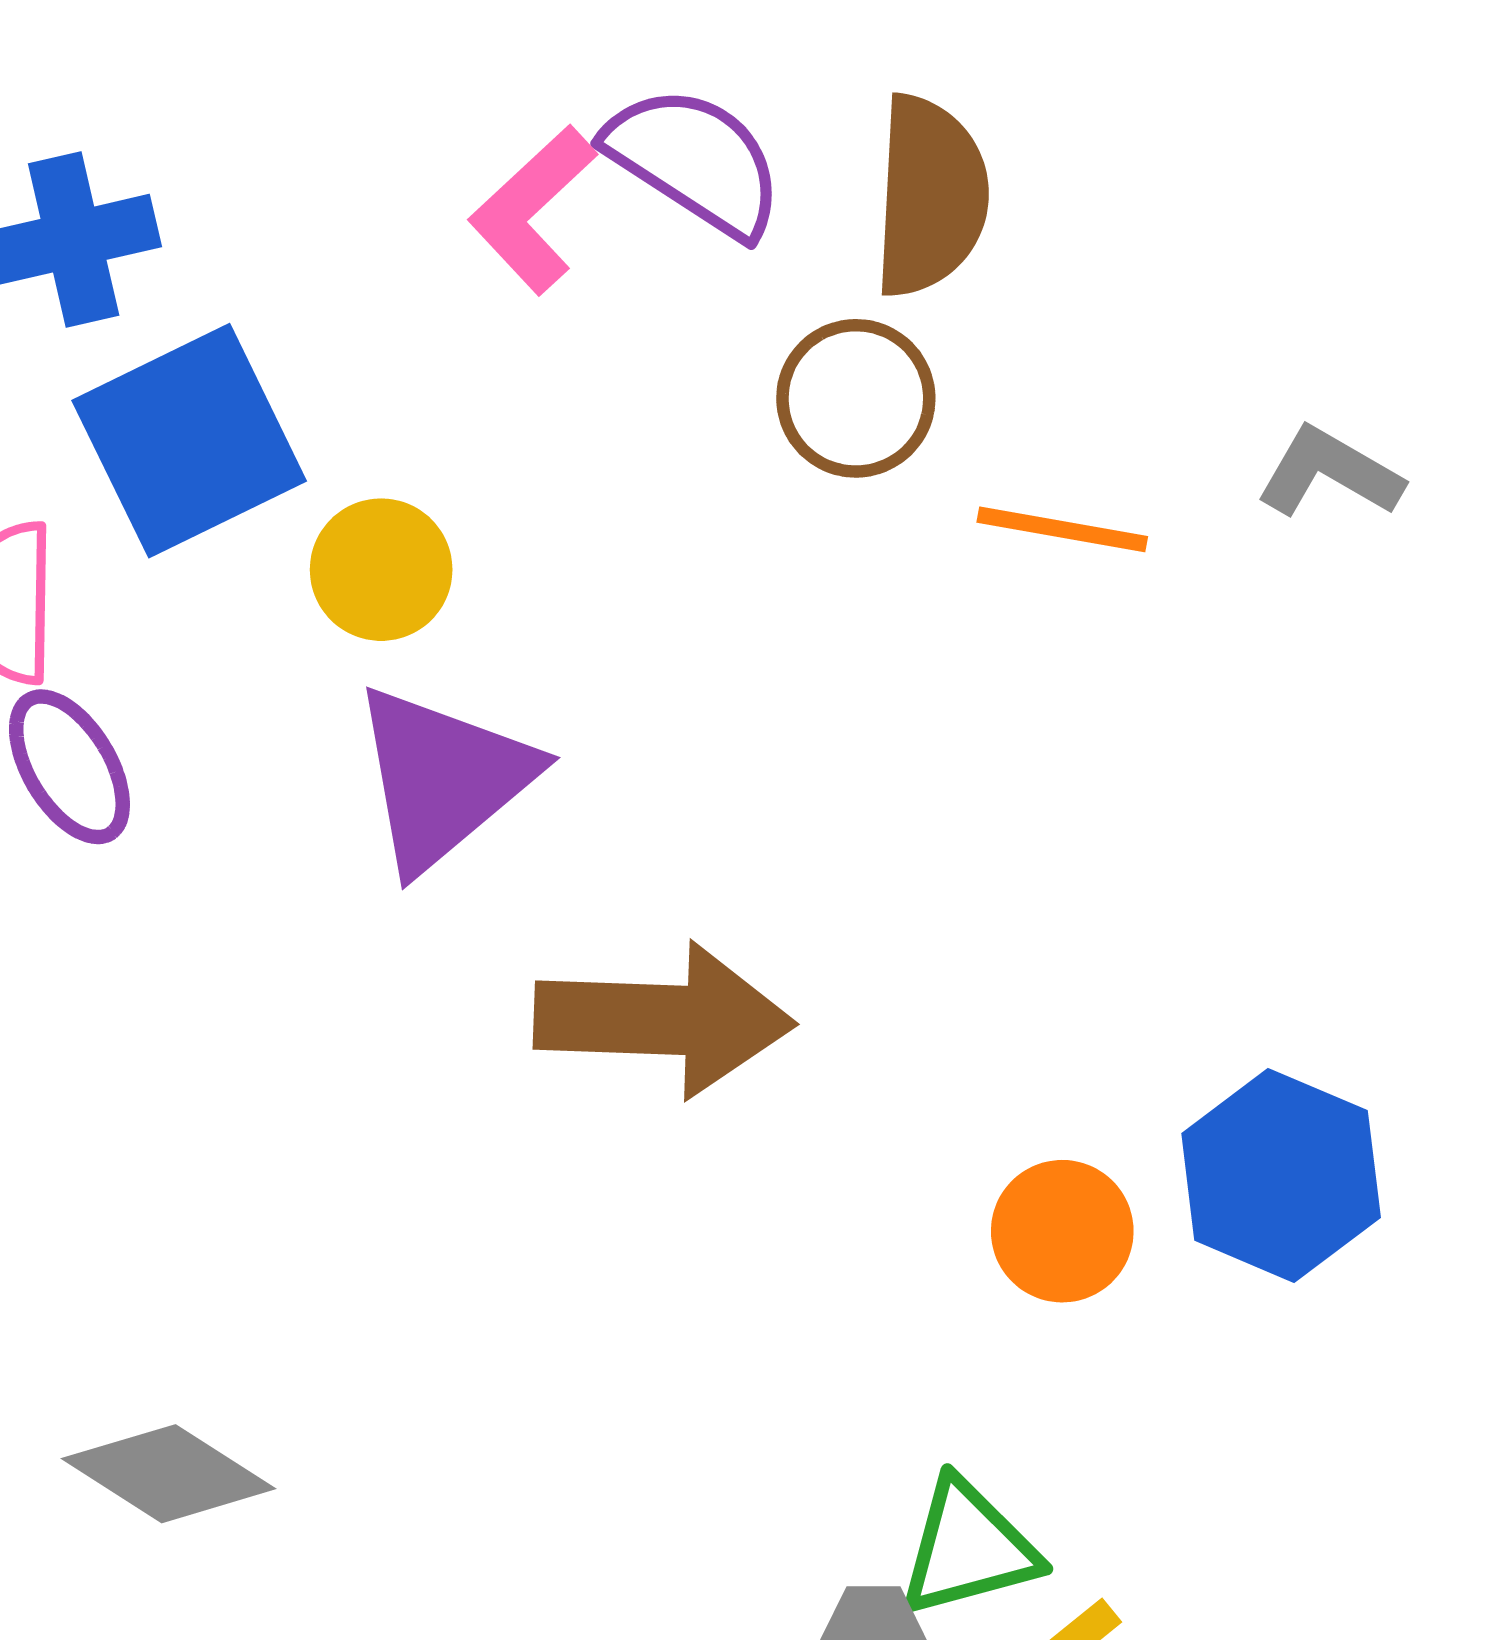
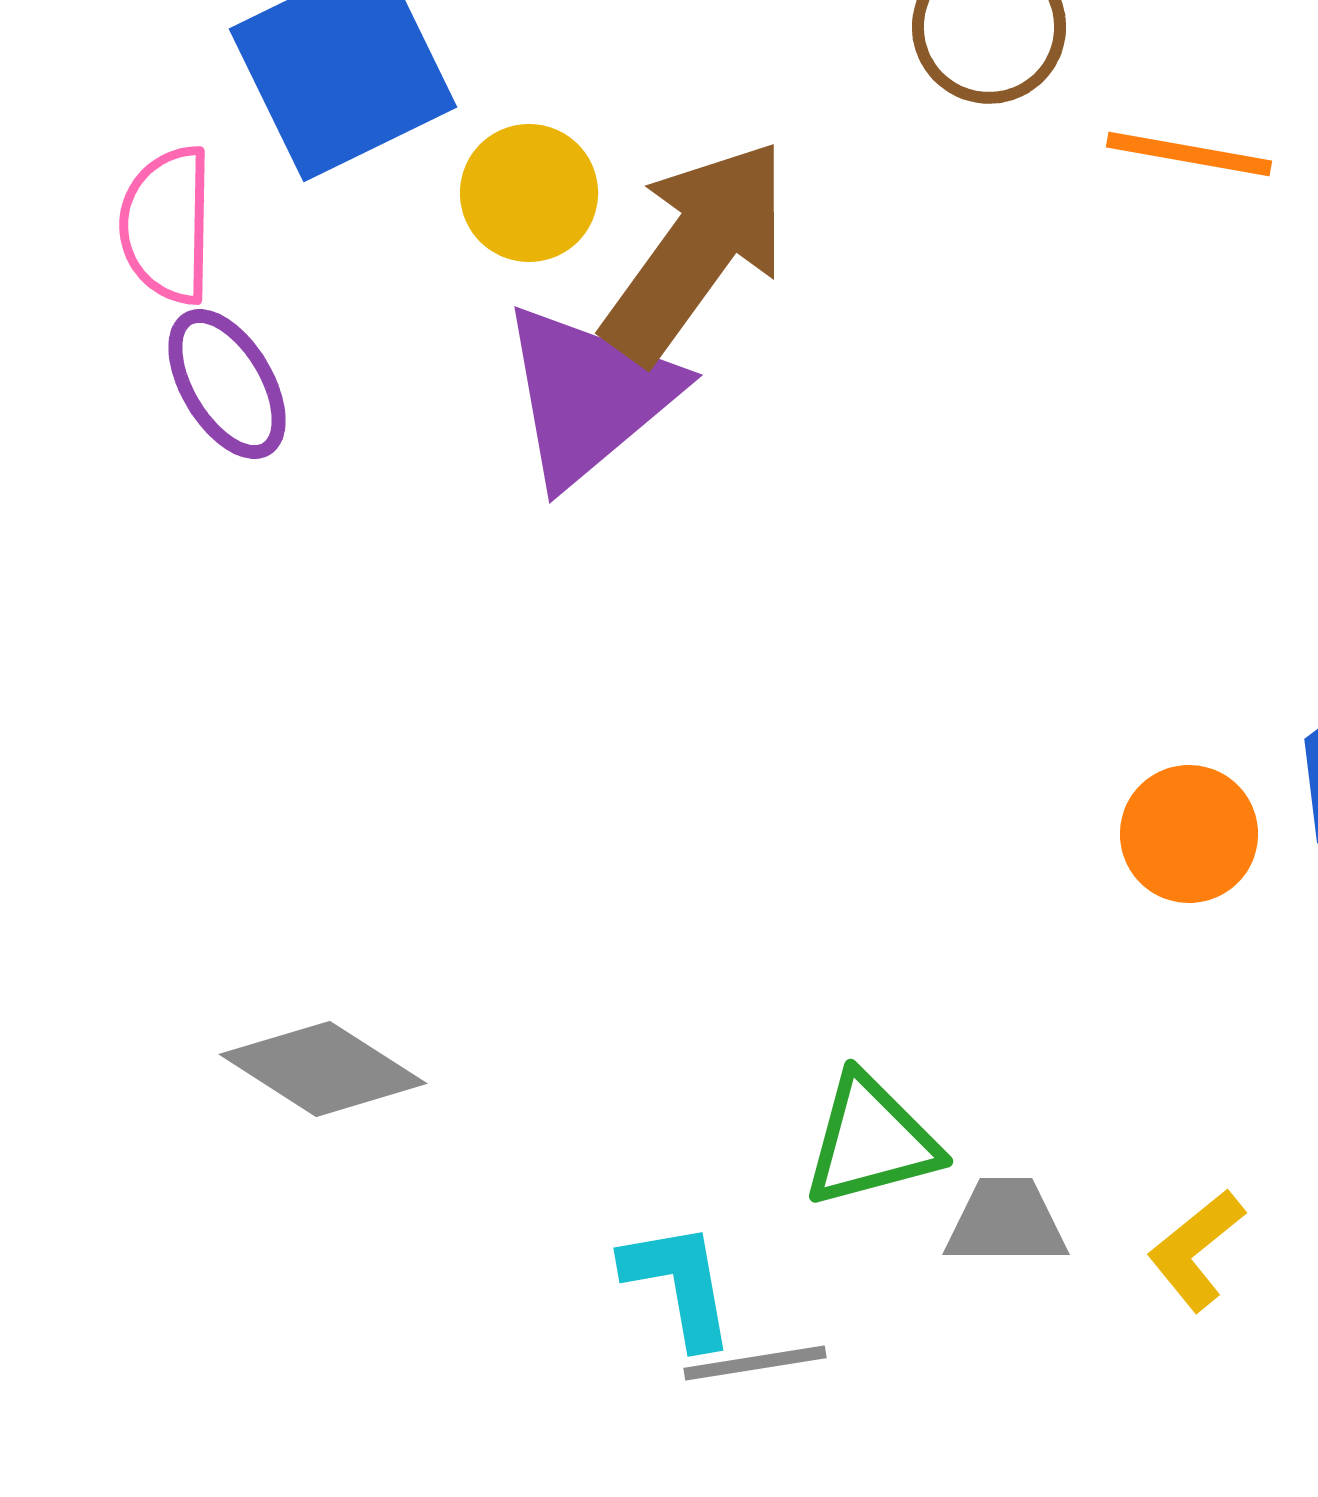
brown arrow: (664, 1020) -> (696, 251), moved, turned -56
green triangle: (968, 1548) -> (871, 1141), moved

